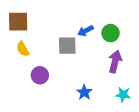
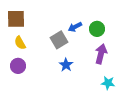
gray square: (67, 46) -> (59, 40), turned -30
purple circle: (40, 75) -> (18, 66), moved
blue star: (84, 92) -> (66, 65), moved

